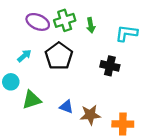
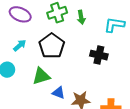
purple ellipse: (38, 22) -> (20, 14), moved
green triangle: (32, 100) -> (41, 76), moved

